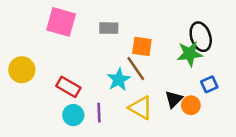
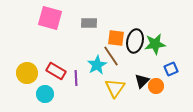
black ellipse: (201, 37) -> (135, 41), moved, turned 30
yellow circle: (22, 70) -> (27, 73), moved
yellow triangle: (141, 108) -> (115, 88), turned 35
purple line: (99, 113) -> (76, 78), moved
cyan circle: (73, 115) -> (45, 94), moved

